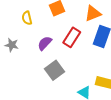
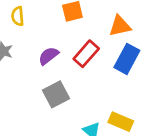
yellow semicircle: (27, 18) -> (18, 16), moved

